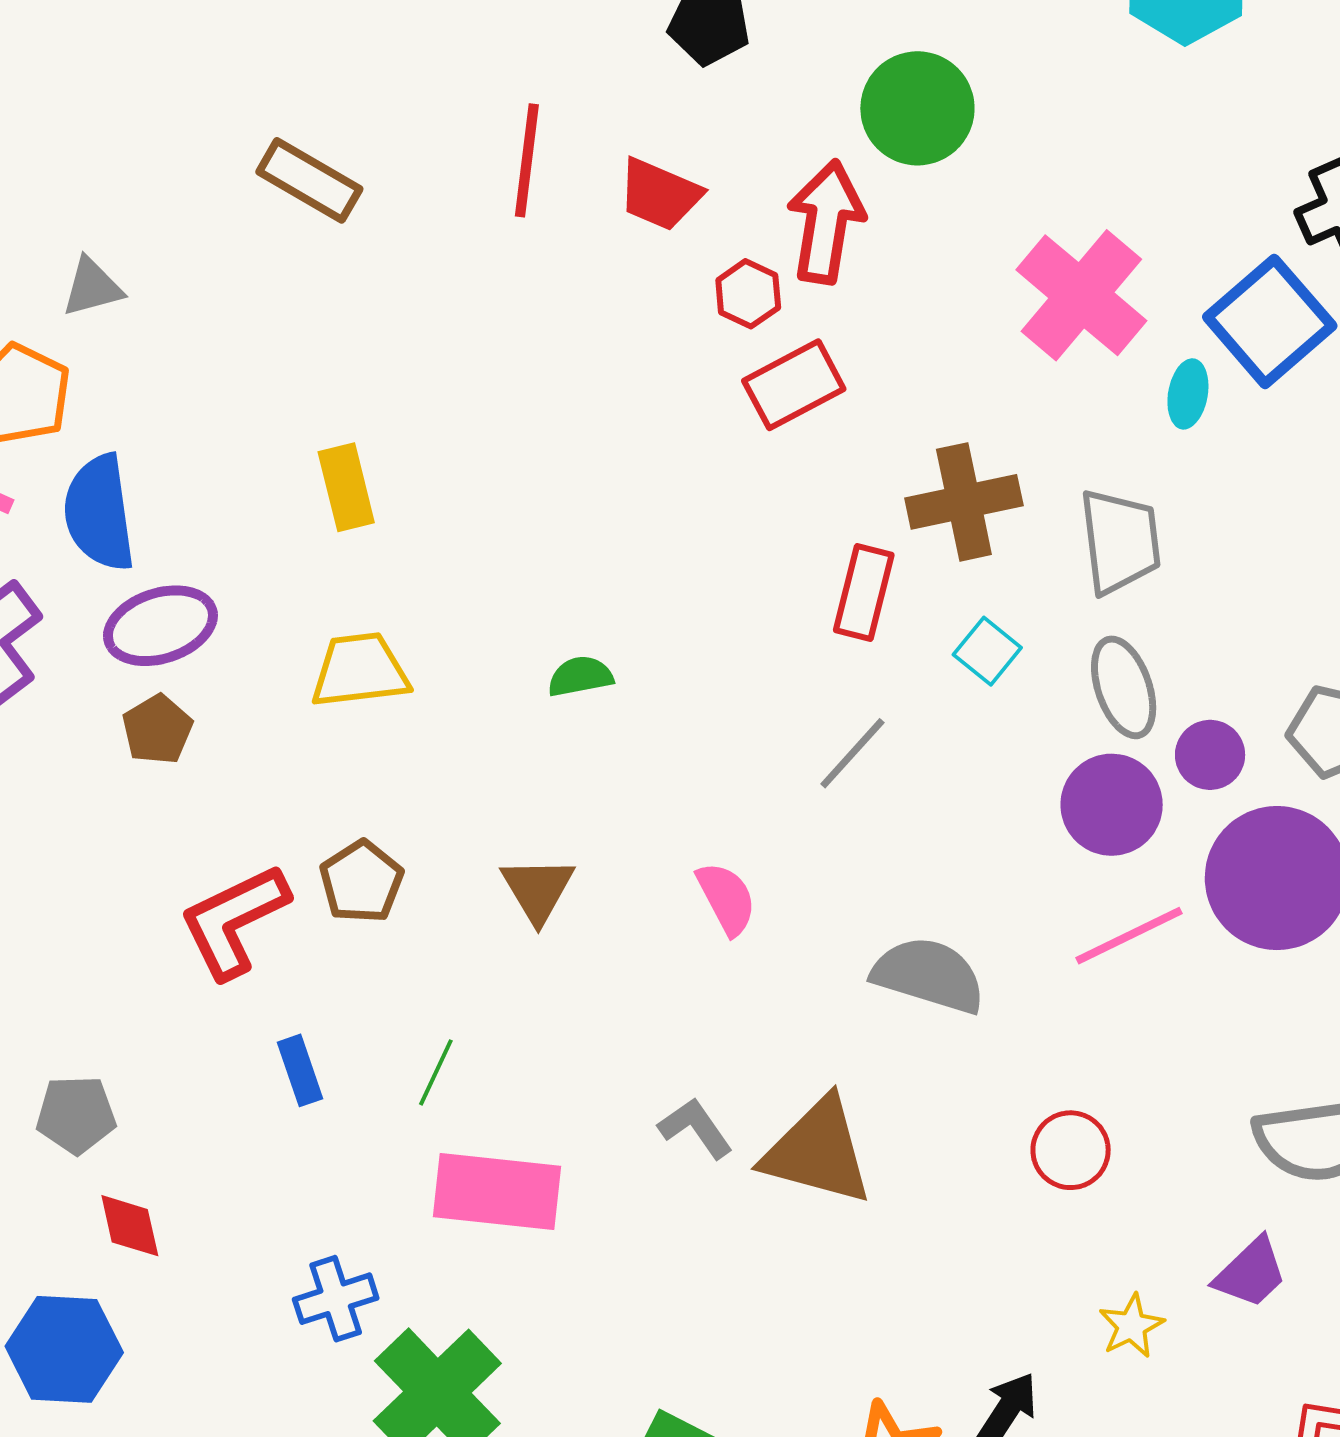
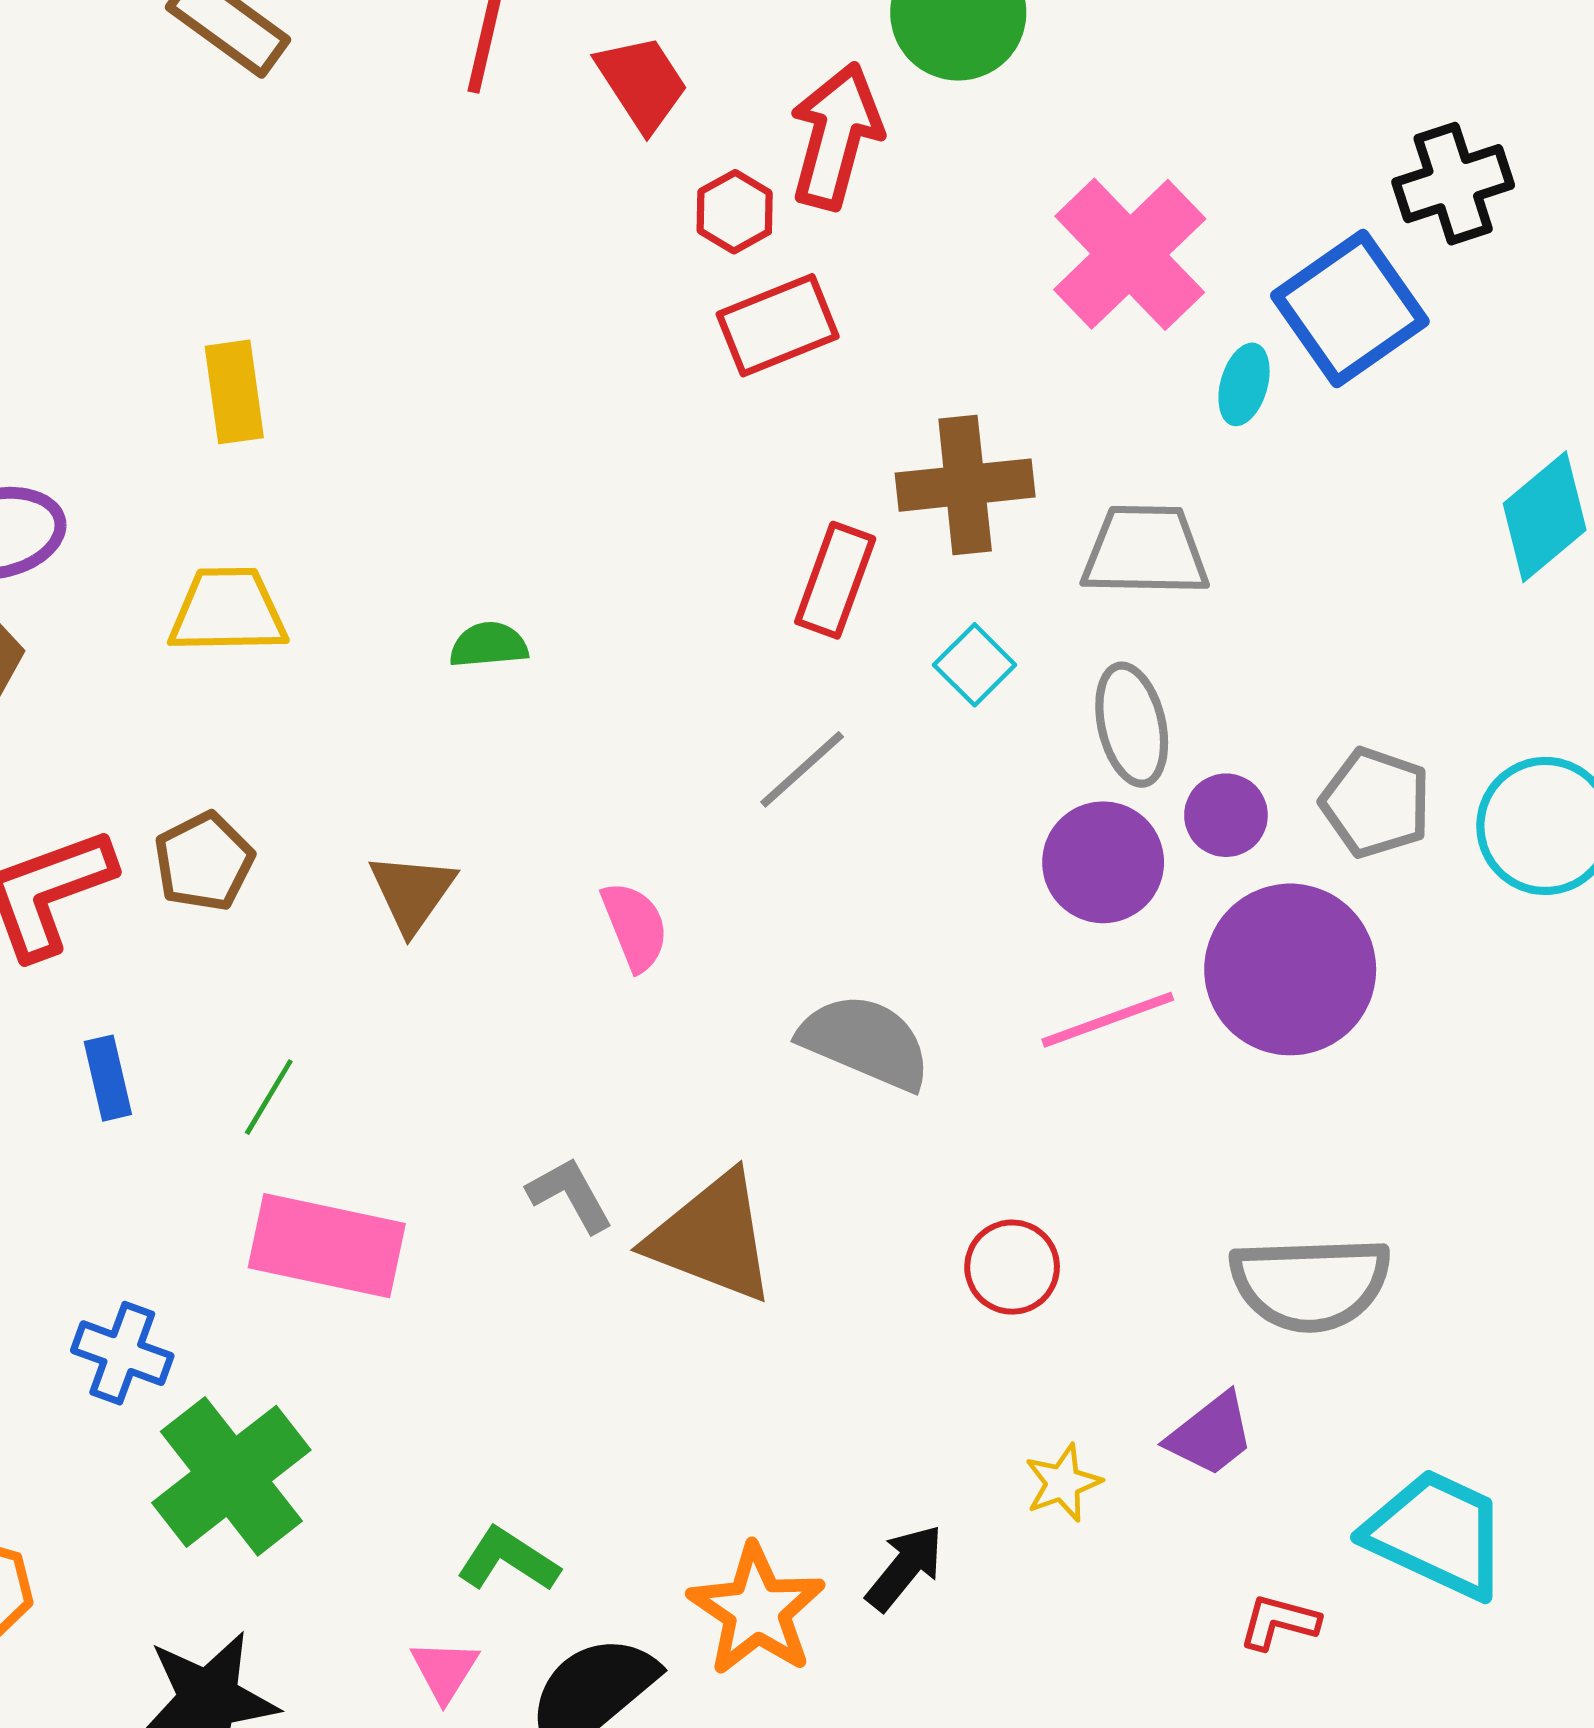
red trapezoid: (660, 194) -> (642, 83), turned -152
gray trapezoid: (1120, 541) -> (1145, 551), turned -88
blue cross: (336, 1299) -> (122, 1353), turned 32

